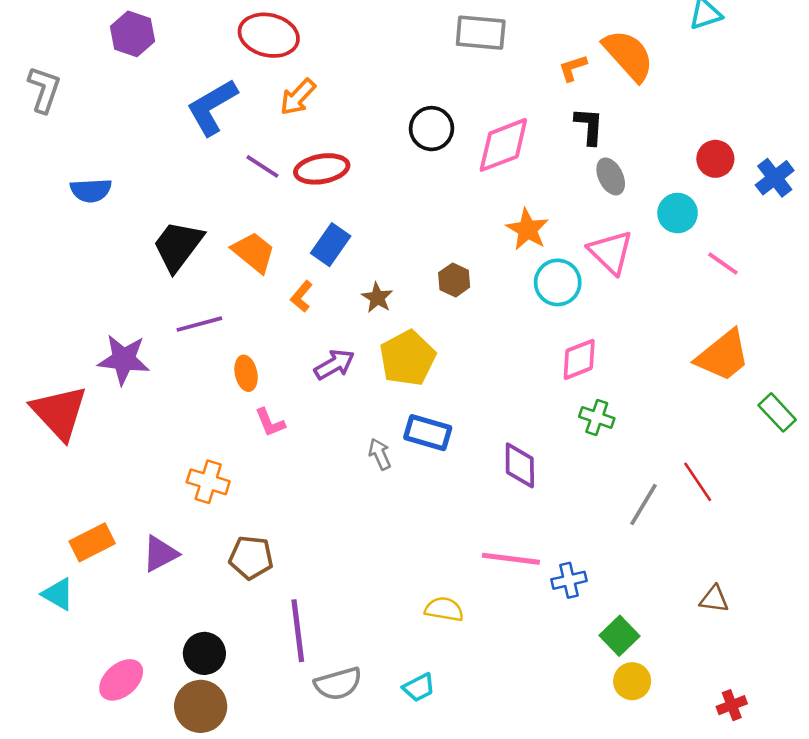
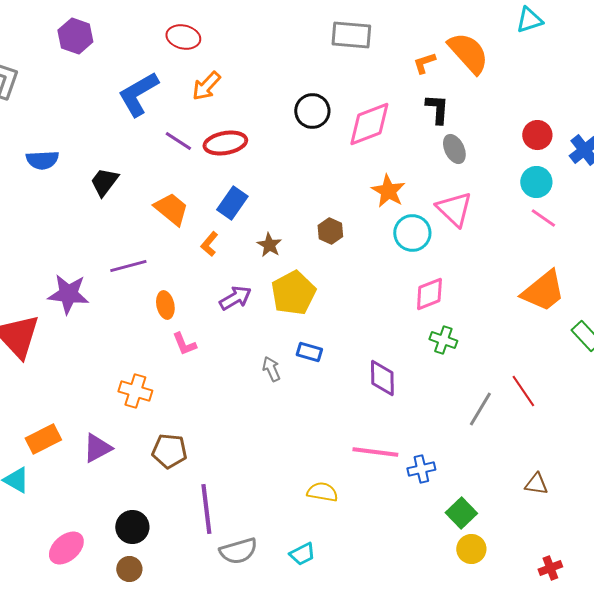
red ellipse: (269, 35) -> (183, 37), size x0.7
cyan circle: (678, 213) -> (536, 182), moved
black trapezoid: (178, 246) -> (104, 182), moved, size x0.7
blue rectangle: (428, 433) -> (309, 352), size x0.7
brown circle: (201, 706) -> (129, 569), size x0.6

